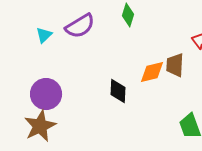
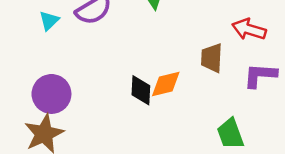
orange diamond: (152, 72) -> (166, 84), moved

